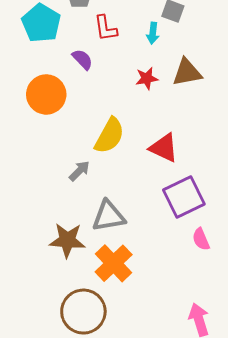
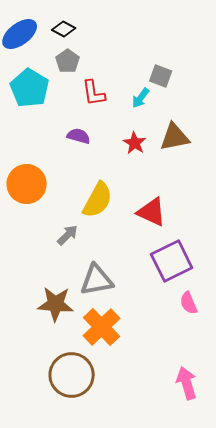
cyan arrow: (153, 33) -> (141, 98), turned 30
purple semicircle: (82, 59) -> (79, 136), moved, turned -30
red star: (147, 78) -> (135, 143), turned -30
orange circle: (46, 94) -> (27, 184), moved

